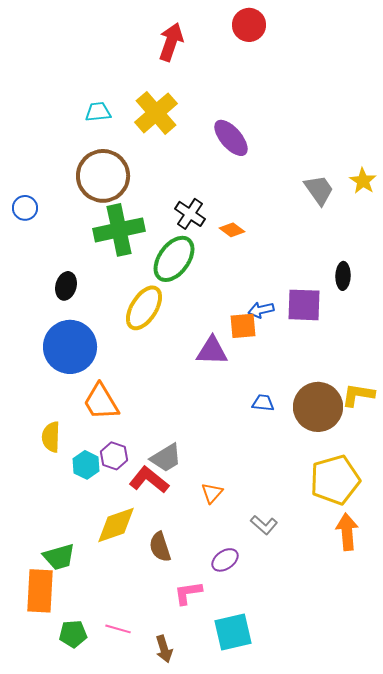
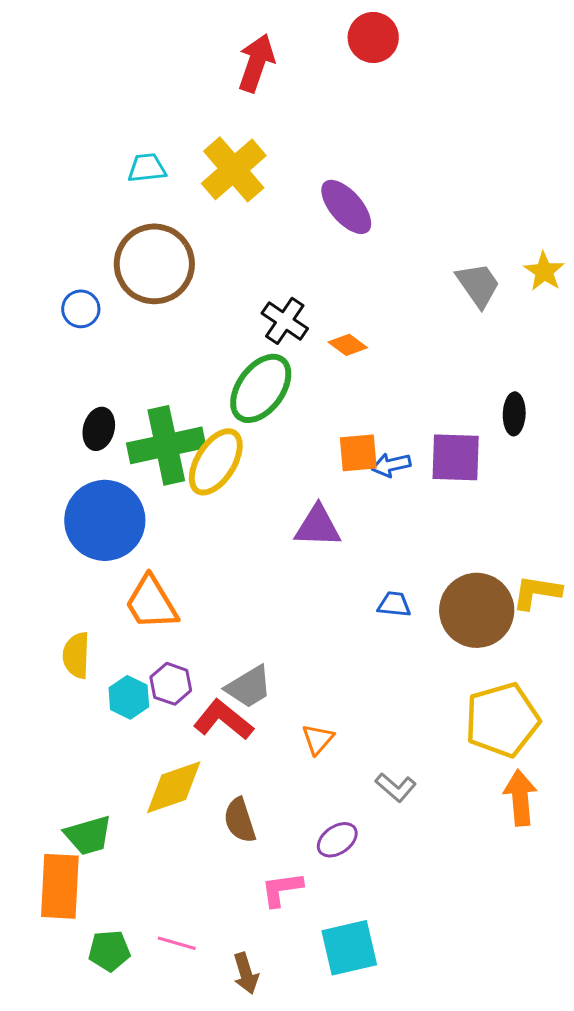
blue circle: (25, 208) -> (81, 309), moved
green cross: (119, 230) -> (166, 445), moved
orange square: (243, 326) -> (358, 453), moved

